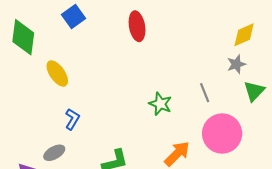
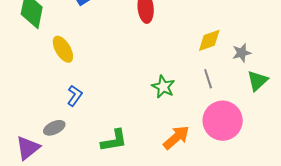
yellow diamond: (244, 35) -> (209, 40), moved

